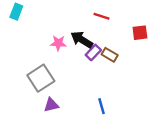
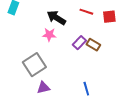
red square: (140, 33) -> (109, 17), moved
black arrow: (82, 40) -> (56, 18), moved

